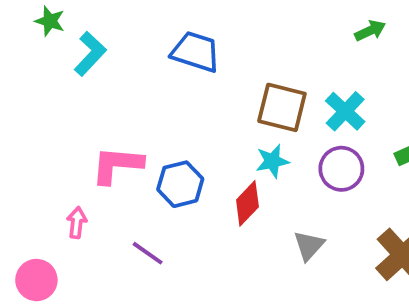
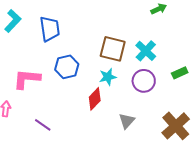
blue trapezoid: (196, 52) -> (50, 29), moved, turned 64
blue hexagon: (180, 184) -> (67, 67), moved

